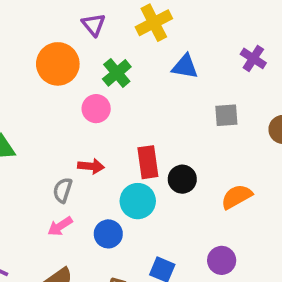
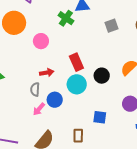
green cross: (117, 73) -> (66, 18), moved
black circle: (182, 179) -> (102, 76), moved
blue circle: (108, 234) -> (55, 100), moved

